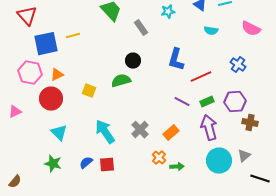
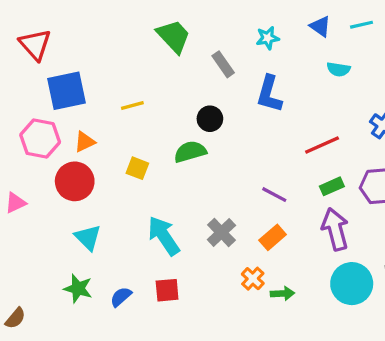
yellow line: (73, 36) -> (132, 106), moved
blue L-shape: (176, 60) -> (269, 94), moved
purple line: (182, 102) -> (274, 195), moved
blue semicircle: (86, 163) -> (121, 297), moved

